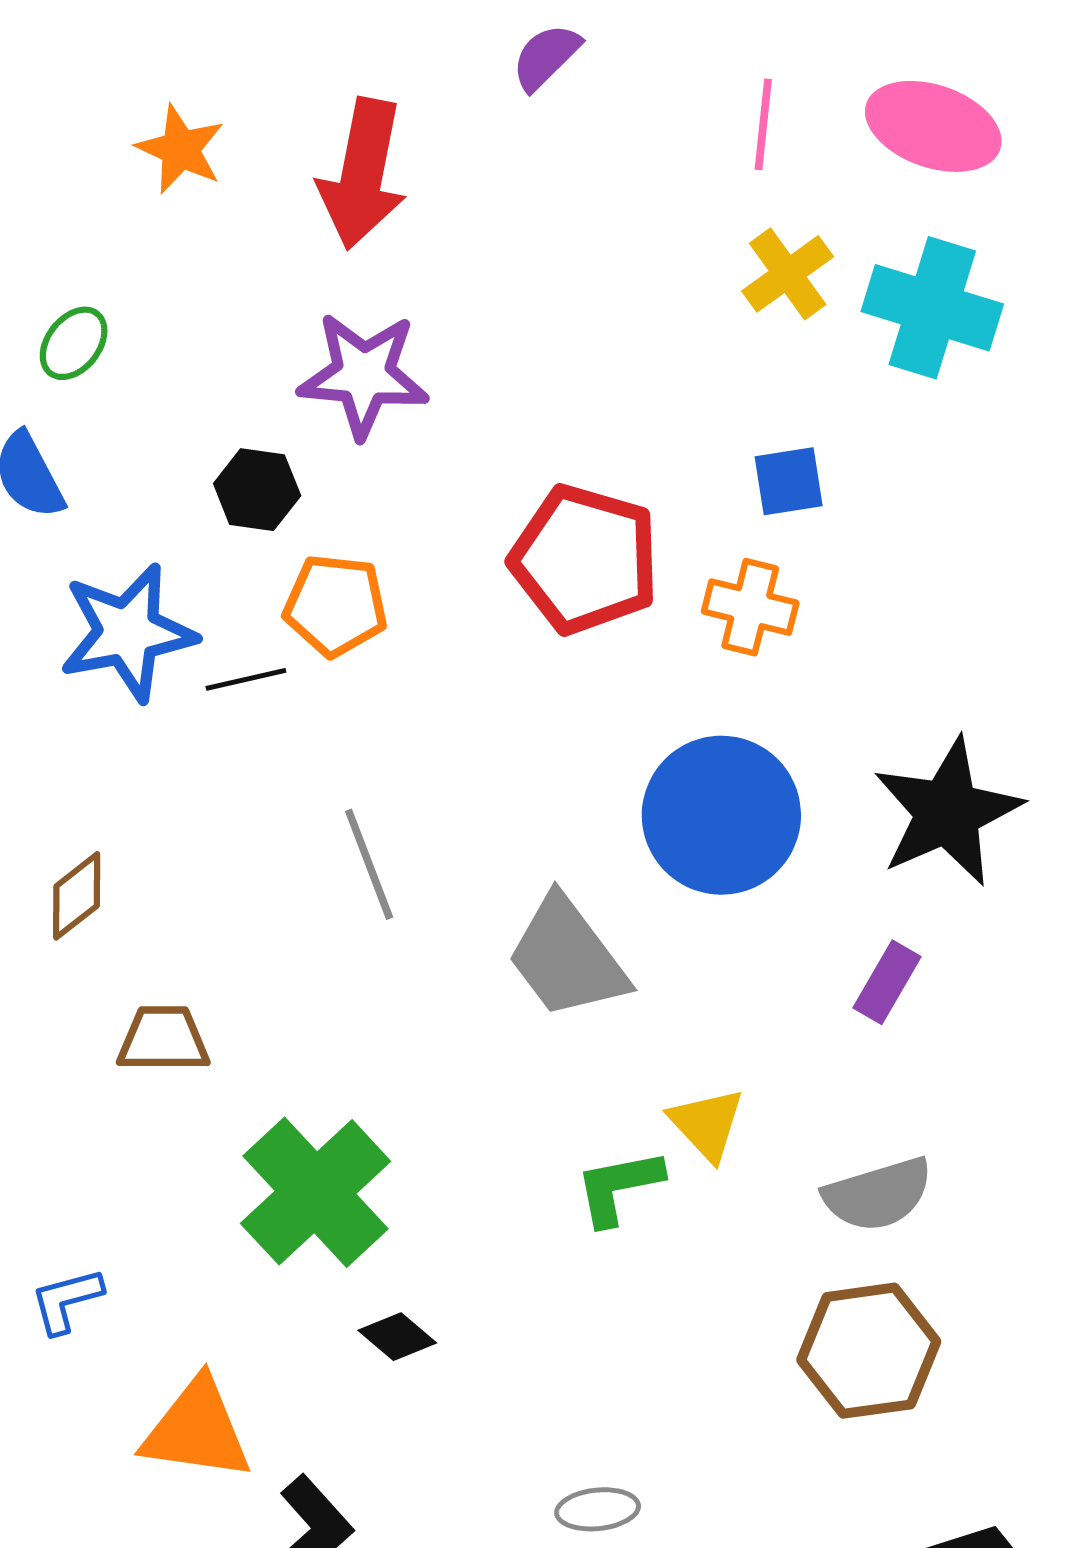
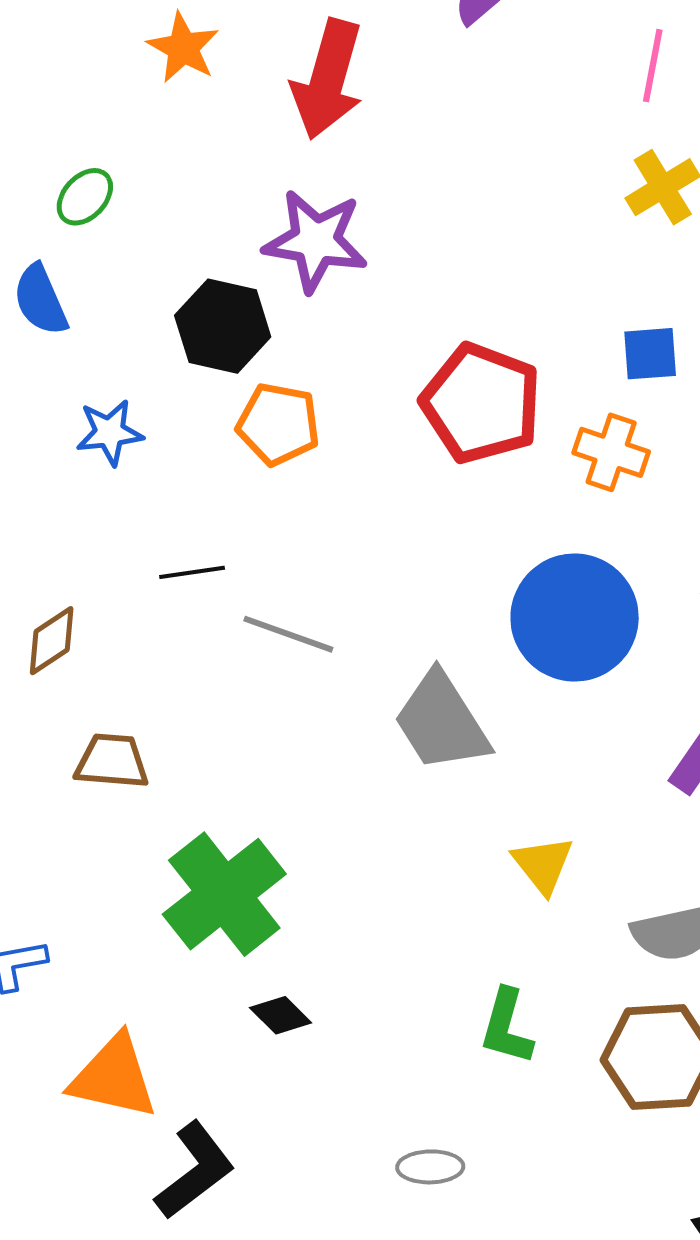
black hexagon: (257, 490) -> (223, 326), size x1.4
blue star: (128, 632) -> (110, 432), size x0.6
black line: (246, 679) -> (192, 572), moved
gray line: (369, 864) -> (288, 634), turned -54
green L-shape: (619, 1187) -> (507, 1027), moved, turned -68

